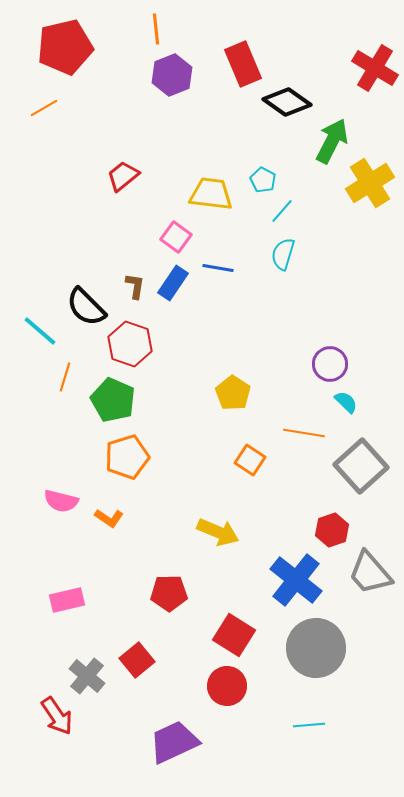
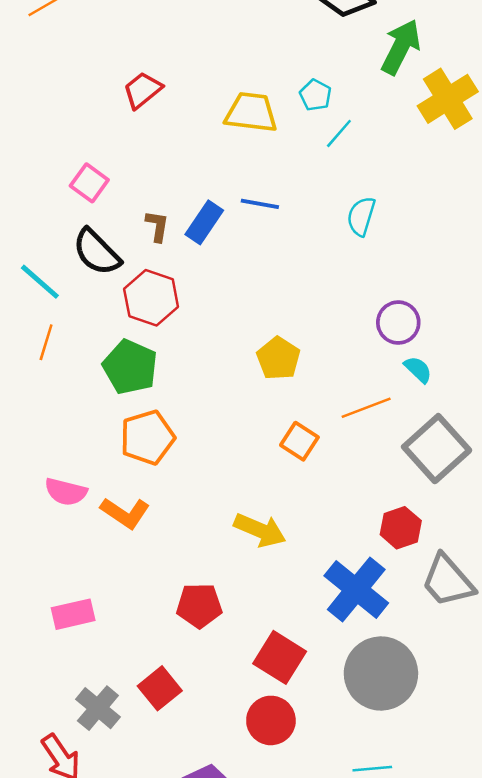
pink square: (176, 237) -> (89, 183), moved
cyan semicircle: (283, 254) -> (361, 216), moved
orange line: (65, 377) -> (46, 342), moved
orange line: (304, 433) -> (366, 408), turned -30
orange L-shape: (109, 518) -> (125, 513), size x1.4

